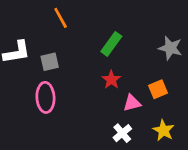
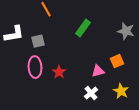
red star: (111, 80) -> (59, 72), moved

